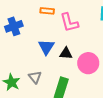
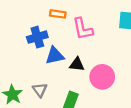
blue cross: (14, 26) -> (37, 37), moved
blue triangle: (46, 47) -> (55, 56), turned 42

